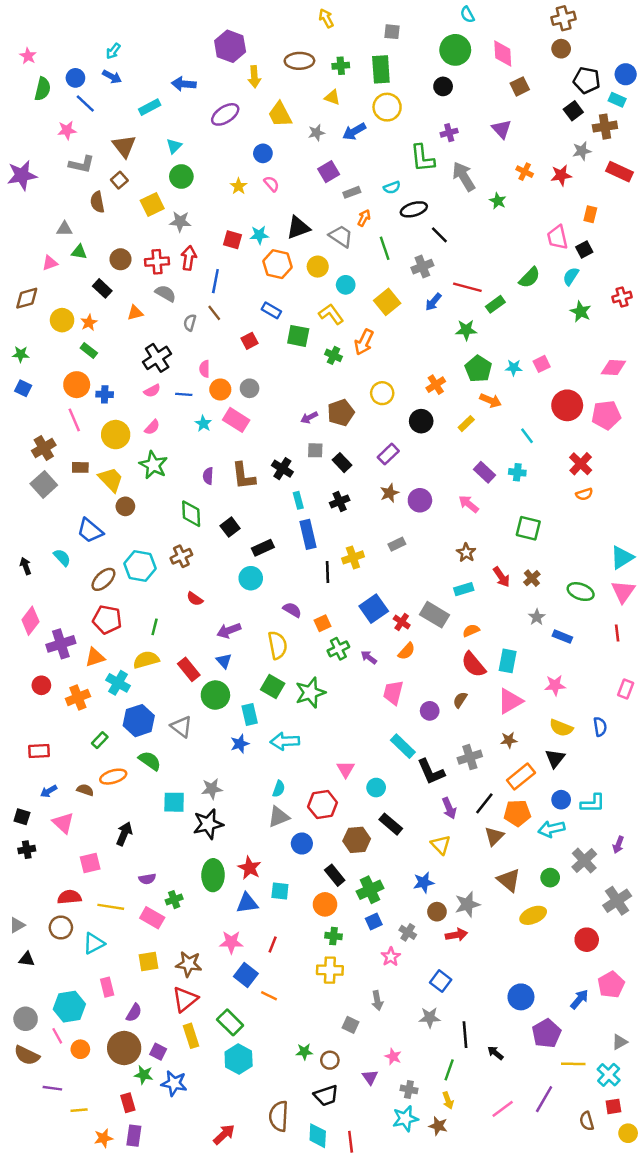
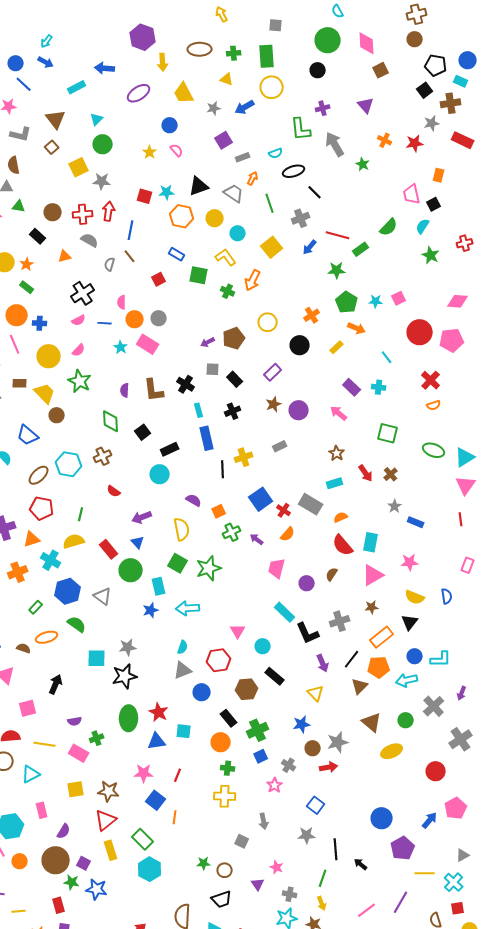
brown semicircle: (97, 202) -> (14, 165), moved
green ellipse: (581, 592) -> (434, 450), moved
orange line: (269, 996) -> (175, 817), turned 72

